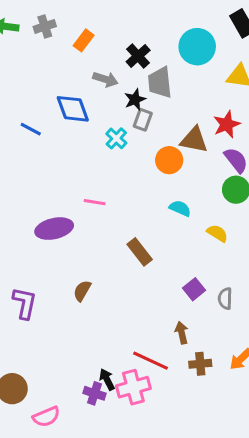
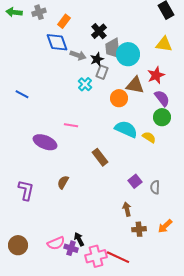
cyan circle: (197, 47) -> (128, 54), moved
gray arrow: (105, 79) -> (78, 55), moved
blue diamond: (73, 109) -> (57, 42), moved
blue line: (31, 129) -> (22, 94), moved
cyan semicircle: (180, 208) -> (126, 129), size x1.6
purple ellipse: (54, 229) -> (45, 142), turned 35
yellow semicircle: (217, 233) -> (149, 137), moved
red line: (151, 361) -> (118, 257), moved
pink cross: (133, 387) -> (96, 256), moved
pink semicircle: (46, 417) -> (56, 243), moved

